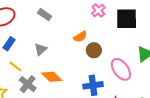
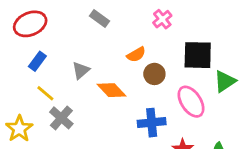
gray rectangle: (45, 15) -> (99, 18), moved
black square: (127, 19) -> (198, 55), moved
orange diamond: (52, 77) -> (112, 90), moved

